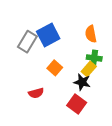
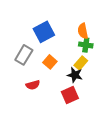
gray rectangle: (27, 42) -> (24, 55), moved
green cross: (94, 58) -> (86, 45), moved
red square: (77, 104) -> (70, 95), turned 30

